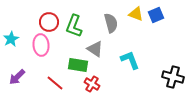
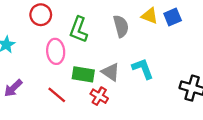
red circle: (49, 22) -> (41, 15), moved
pink ellipse: (41, 45) -> (56, 51), moved
gray triangle: (95, 49) -> (111, 72), moved

